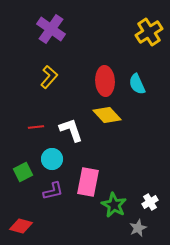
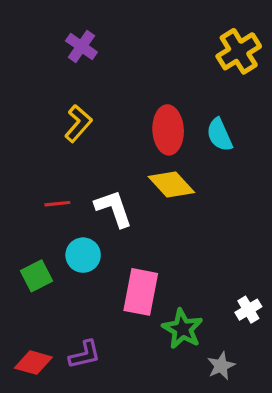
purple cross: (51, 29) -> (81, 46), size x0.7
purple L-shape: (53, 191) -> (85, 355), moved
white cross: (150, 202) -> (248, 310), moved

